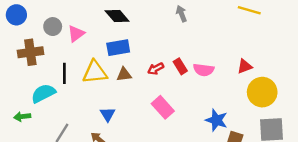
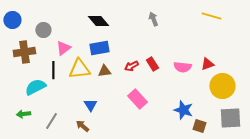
pink triangle: (76, 34) -> (63, 48), moved
pink semicircle: (204, 70) -> (182, 67), moved
green arrow: (22, 117) -> (23, 114), moved

